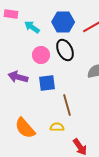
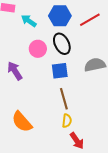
purple arrow: (18, 77) -> (15, 71), turned 42
blue square: (47, 83) -> (60, 71), moved
yellow semicircle: (57, 127) -> (67, 121), moved, turned 96

